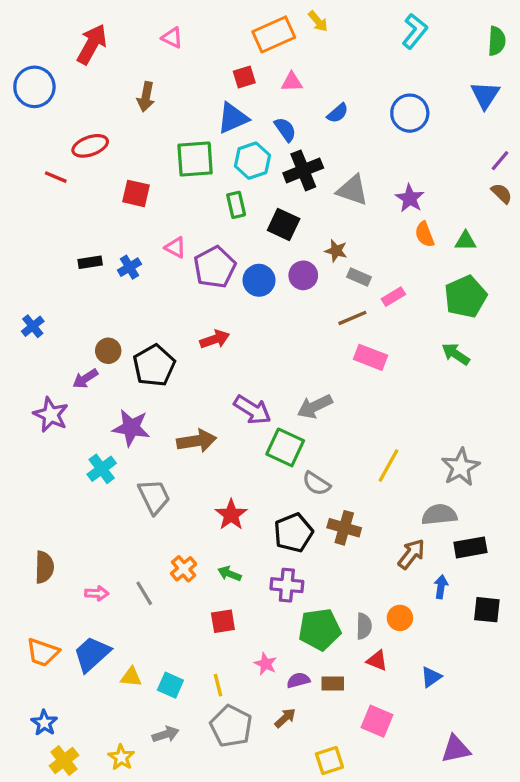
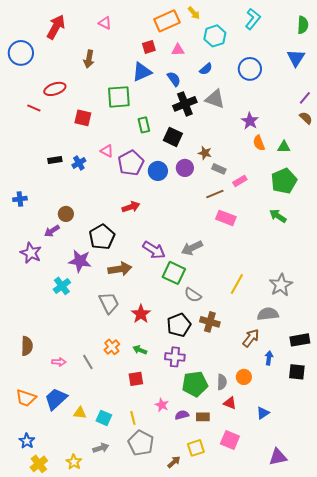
cyan hexagon: (252, 161) -> (215, 36), moved
gray triangle: (352, 190) -> (215, 99), moved
blue cross: (33, 326) -> (20, 199), turned 32
black pentagon: (154, 366) -> (102, 237), moved
gray trapezoid: (154, 497) -> (109, 303), moved
black rectangle: (470, 547) -> (300, 340), moved
brown arrow: (285, 718) -> (174, 462), moved
yellow square: (329, 761) -> (196, 448), moved

